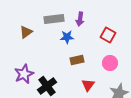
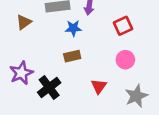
red square: (108, 35) -> (123, 26), turned 35
brown rectangle: (77, 60) -> (72, 56), moved

